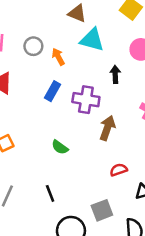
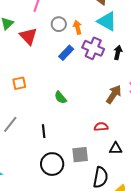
gray circle: (33, 46) -> (59, 24), moved
purple cross: (86, 100) -> (93, 48), moved
brown arrow: (107, 128) -> (114, 94), moved

